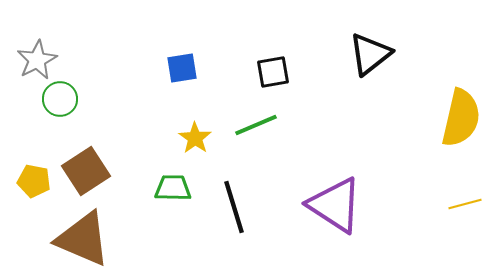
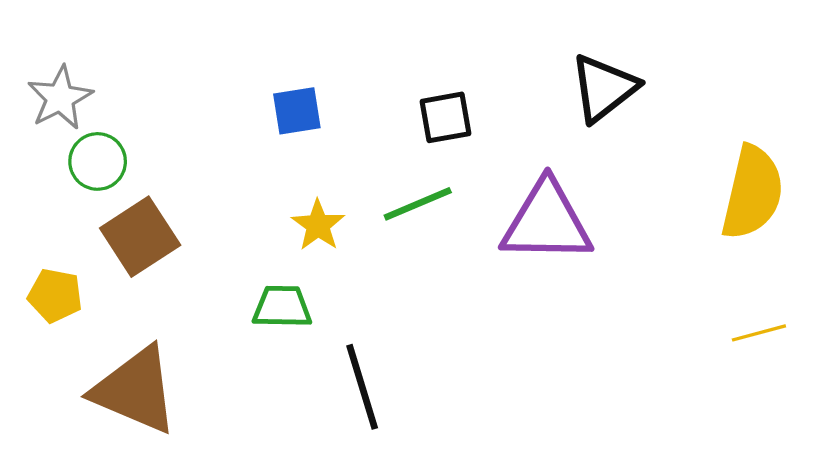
brown square: (86, 171) -> (140, 237), moved
purple triangle: (335, 205) -> (547, 222), moved, turned -32
black line: (234, 207) -> (362, 387), moved

